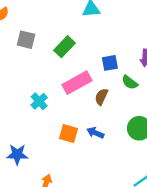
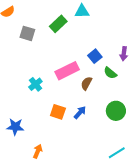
green rectangle: (65, 47) -> (58, 24), moved
blue square: (110, 63) -> (95, 56), turned -32
blue arrow: (95, 133) -> (80, 112), turned 104

